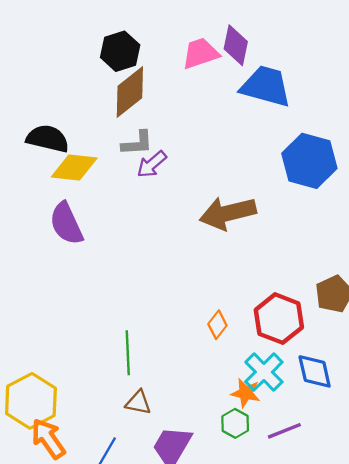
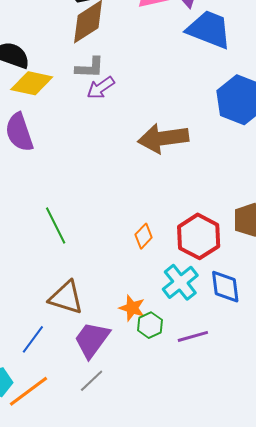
green line: (128, 353) -> (56, 225), moved, turned -30
orange star: (246, 393) -> (132, 308), moved
brown triangle: (138, 403) -> (66, 298), size x1.5

